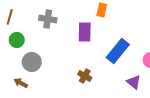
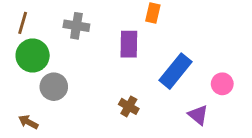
green circle: (17, 40) -> (33, 56), size x1.5
brown arrow: (21, 83) -> (28, 122), moved

